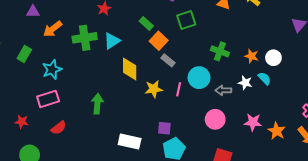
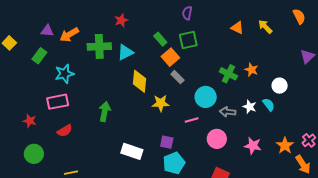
purple triangle: (33, 12) -> (47, 31), moved
green square: (186, 20) -> (188, 40), moved
orange star: (251, 56) -> (251, 70), moved
pink line: (179, 89) -> (192, 120), moved, turned 56
orange star: (277, 131) -> (285, 146), moved

